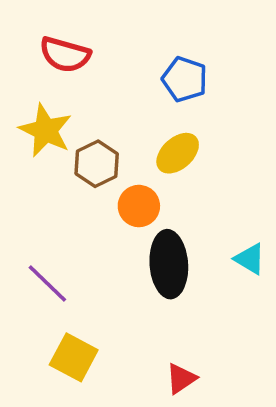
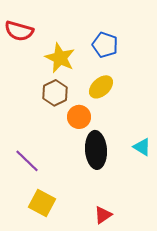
red semicircle: (65, 55) -> (19, 31), moved
yellow star: (46, 130) -> (60, 58), moved

